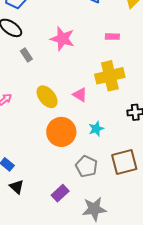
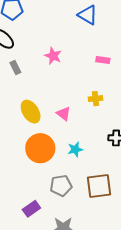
pink star: (62, 39) -> (53, 56), size x0.7
yellow cross: (110, 76) -> (95, 99), size x0.5
gray pentagon: (86, 166) -> (61, 186), turned 30

